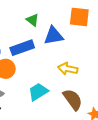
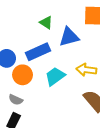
cyan trapezoid: (38, 92) -> (55, 76), moved

